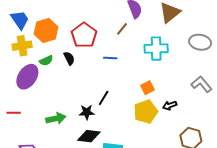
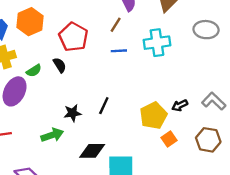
orange hexagon: (46, 31) -> (30, 22), moved
blue line: (110, 58) -> (119, 51), moved
gray L-shape: (201, 84) -> (214, 101), moved
orange square: (147, 88) -> (169, 139), moved
black star: (87, 112) -> (72, 113), moved

